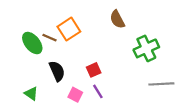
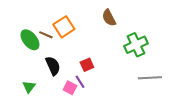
purple line: (98, 91) -> (80, 82), moved
green triangle: (31, 94) -> (29, 87), turned 32

